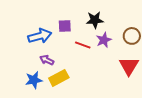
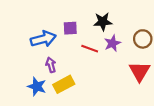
purple arrow: (47, 60) -> (51, 65), turned 48
blue star: (34, 80) -> (37, 86), turned 30

